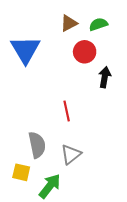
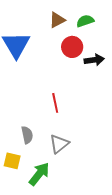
black arrow: (105, 77) -> (94, 60), moved, turned 72
gray semicircle: (37, 145) -> (27, 135), size x0.7

